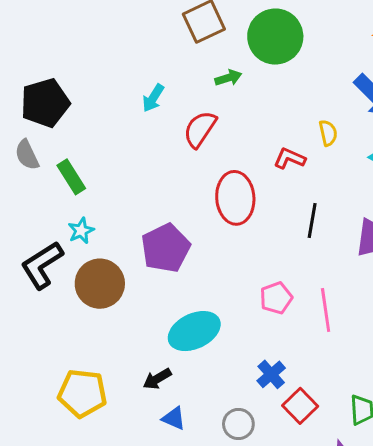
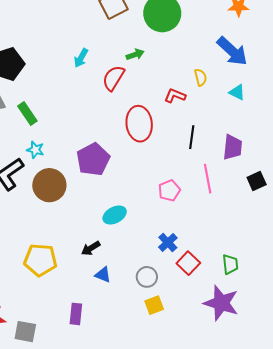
green arrow: (228, 78) -> (135, 55), moved
cyan star: (81, 231) -> (35, 150), turned -30
pink line: (326, 310) -> (208, 179), moved
cyan ellipse: (194, 331) -> (115, 215), size x0.7

